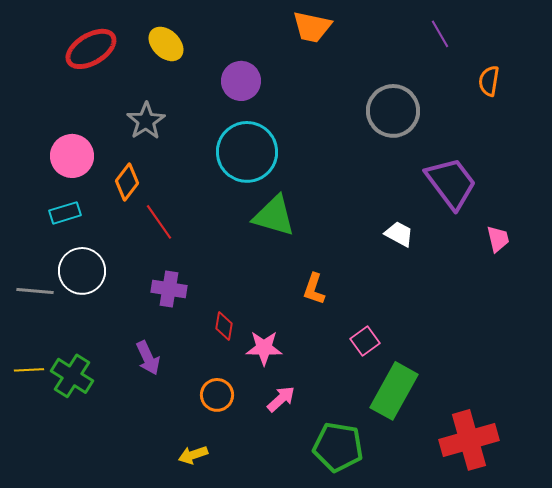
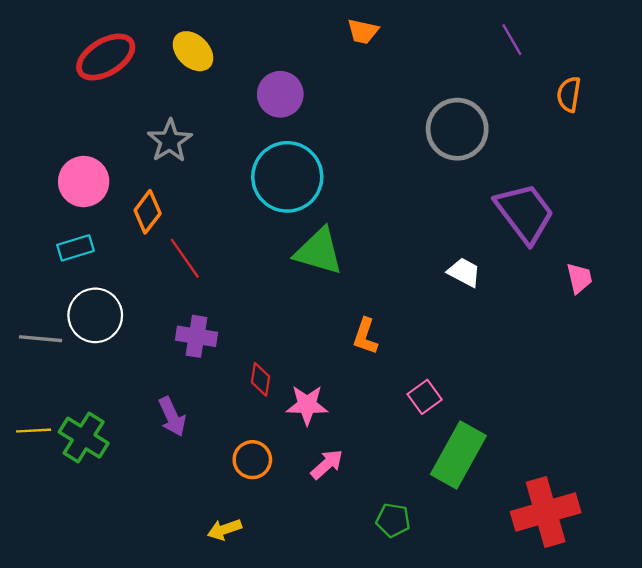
orange trapezoid: (312, 27) -> (363, 31), size x0.7
green pentagon: (338, 447) -> (393, 520), size x0.6

